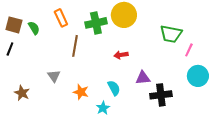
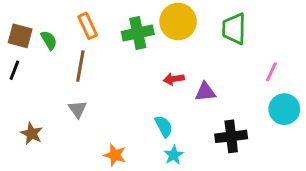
green trapezoid: (171, 34) -> (234, 29), moved, turned 80
brown line: (75, 46) -> (80, 66), moved
purple triangle: (143, 78) -> (205, 92), moved
orange star: (81, 92) -> (115, 155), moved
cyan star: (103, 108) -> (174, 155), moved

